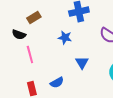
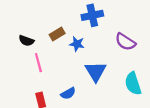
brown rectangle: (34, 18) -> (57, 34), moved
blue triangle: (82, 63) -> (96, 71), size x1.5

